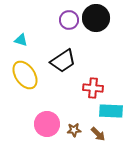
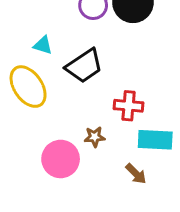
cyan triangle: (21, 40) -> (43, 45), moved
brown star: (74, 130) -> (95, 137), moved

